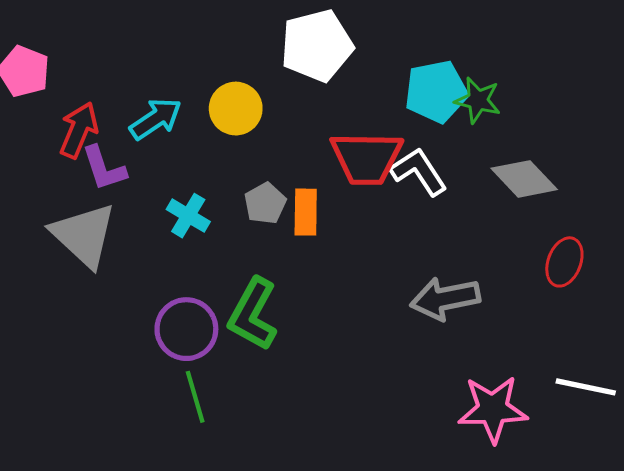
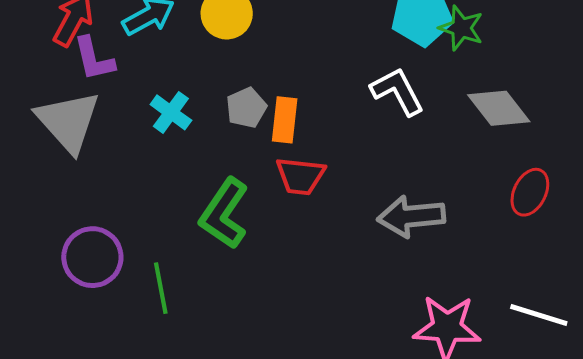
red trapezoid: (367, 158) -> (300, 176), moved, size x0.7
purple circle: (186, 329) -> (92, 257), moved

